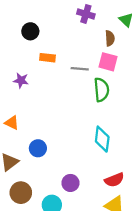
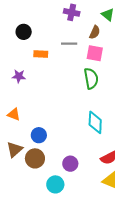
brown semicircle: (110, 38) -> (95, 32), turned 32
gray line: (80, 69) -> (69, 44), moved
brown circle: (21, 193) -> (35, 158), moved

